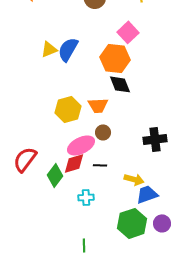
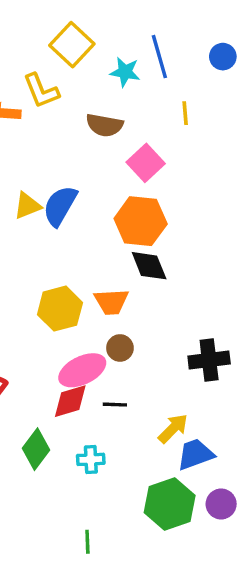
pink square: (128, 32) -> (146, 163), moved
green diamond: (55, 175) -> (36, 449), moved
yellow arrow: (134, 179) -> (173, 429), turned -60

